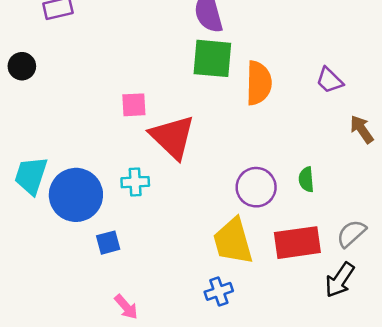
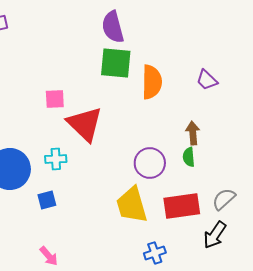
brown arrow: (362, 129) -> (193, 133), moved, turned 30
blue square: (108, 243) -> (47, 200), moved
blue cross: (219, 291) -> (155, 253), moved

